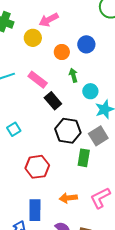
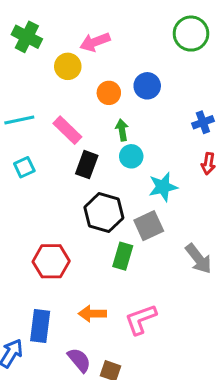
cyan circle: (90, 91) -> (131, 156), moved
black rectangle: (53, 101) -> (87, 165), turned 54
cyan square: (14, 129) -> (24, 167), moved

